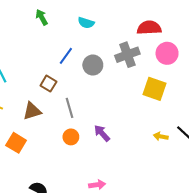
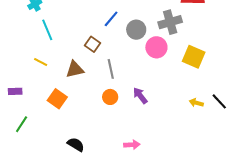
pink circle: (167, 53) -> (156, 47), moved

